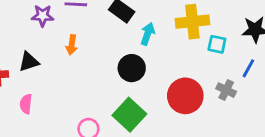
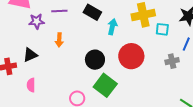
black circle: (132, 68) -> (95, 60), moved
gray cross: (226, 90) -> (172, 61), turned -32
red circle: (185, 96) -> (131, 56), moved

